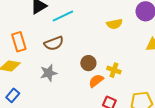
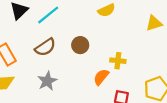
brown circle: (88, 63) -> (80, 45), moved

